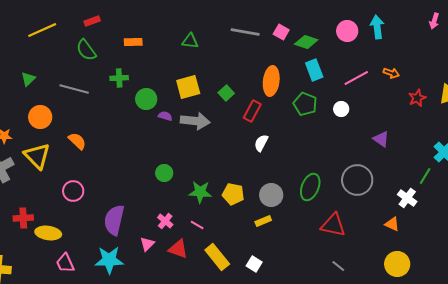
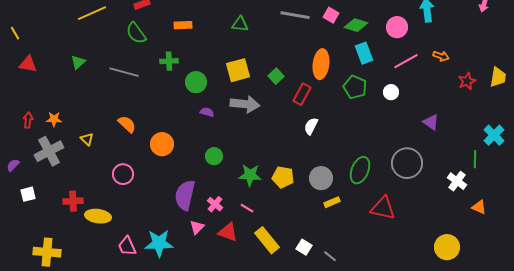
pink circle: (347, 31) -> (397, 27), moved
purple semicircle: (165, 116) -> (207, 112), moved
orange circle: (40, 117) -> (162, 144), moved
yellow triangle: (37, 156) -> (87, 139), size x0.5
green line: (425, 176) -> (475, 159), turned -30
purple semicircle: (114, 220) -> (185, 195), moved
yellow rectangle: (263, 221) -> (332, 202), moved
orange triangle: (392, 224) -> (479, 207), moved
pink trapezoid: (65, 263) -> (127, 246), moved
gray line: (338, 266) -> (330, 256), moved

